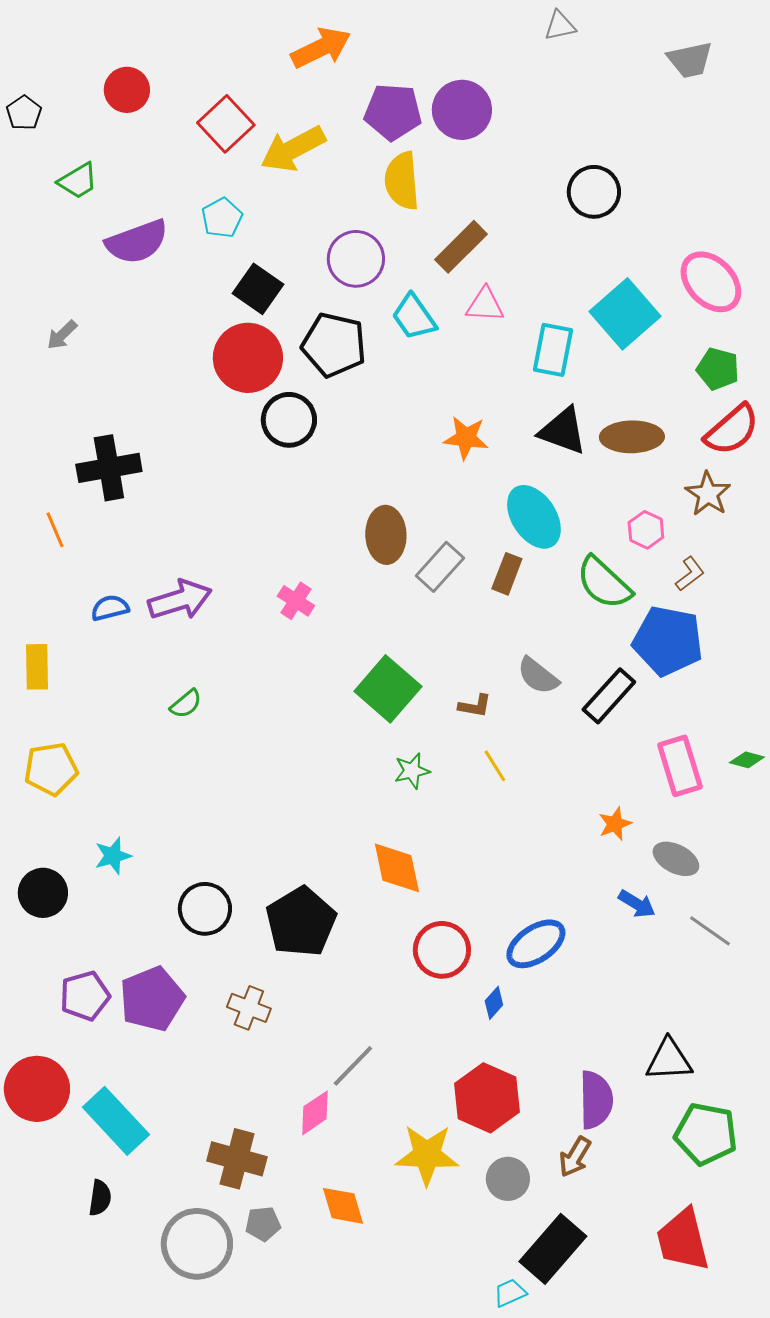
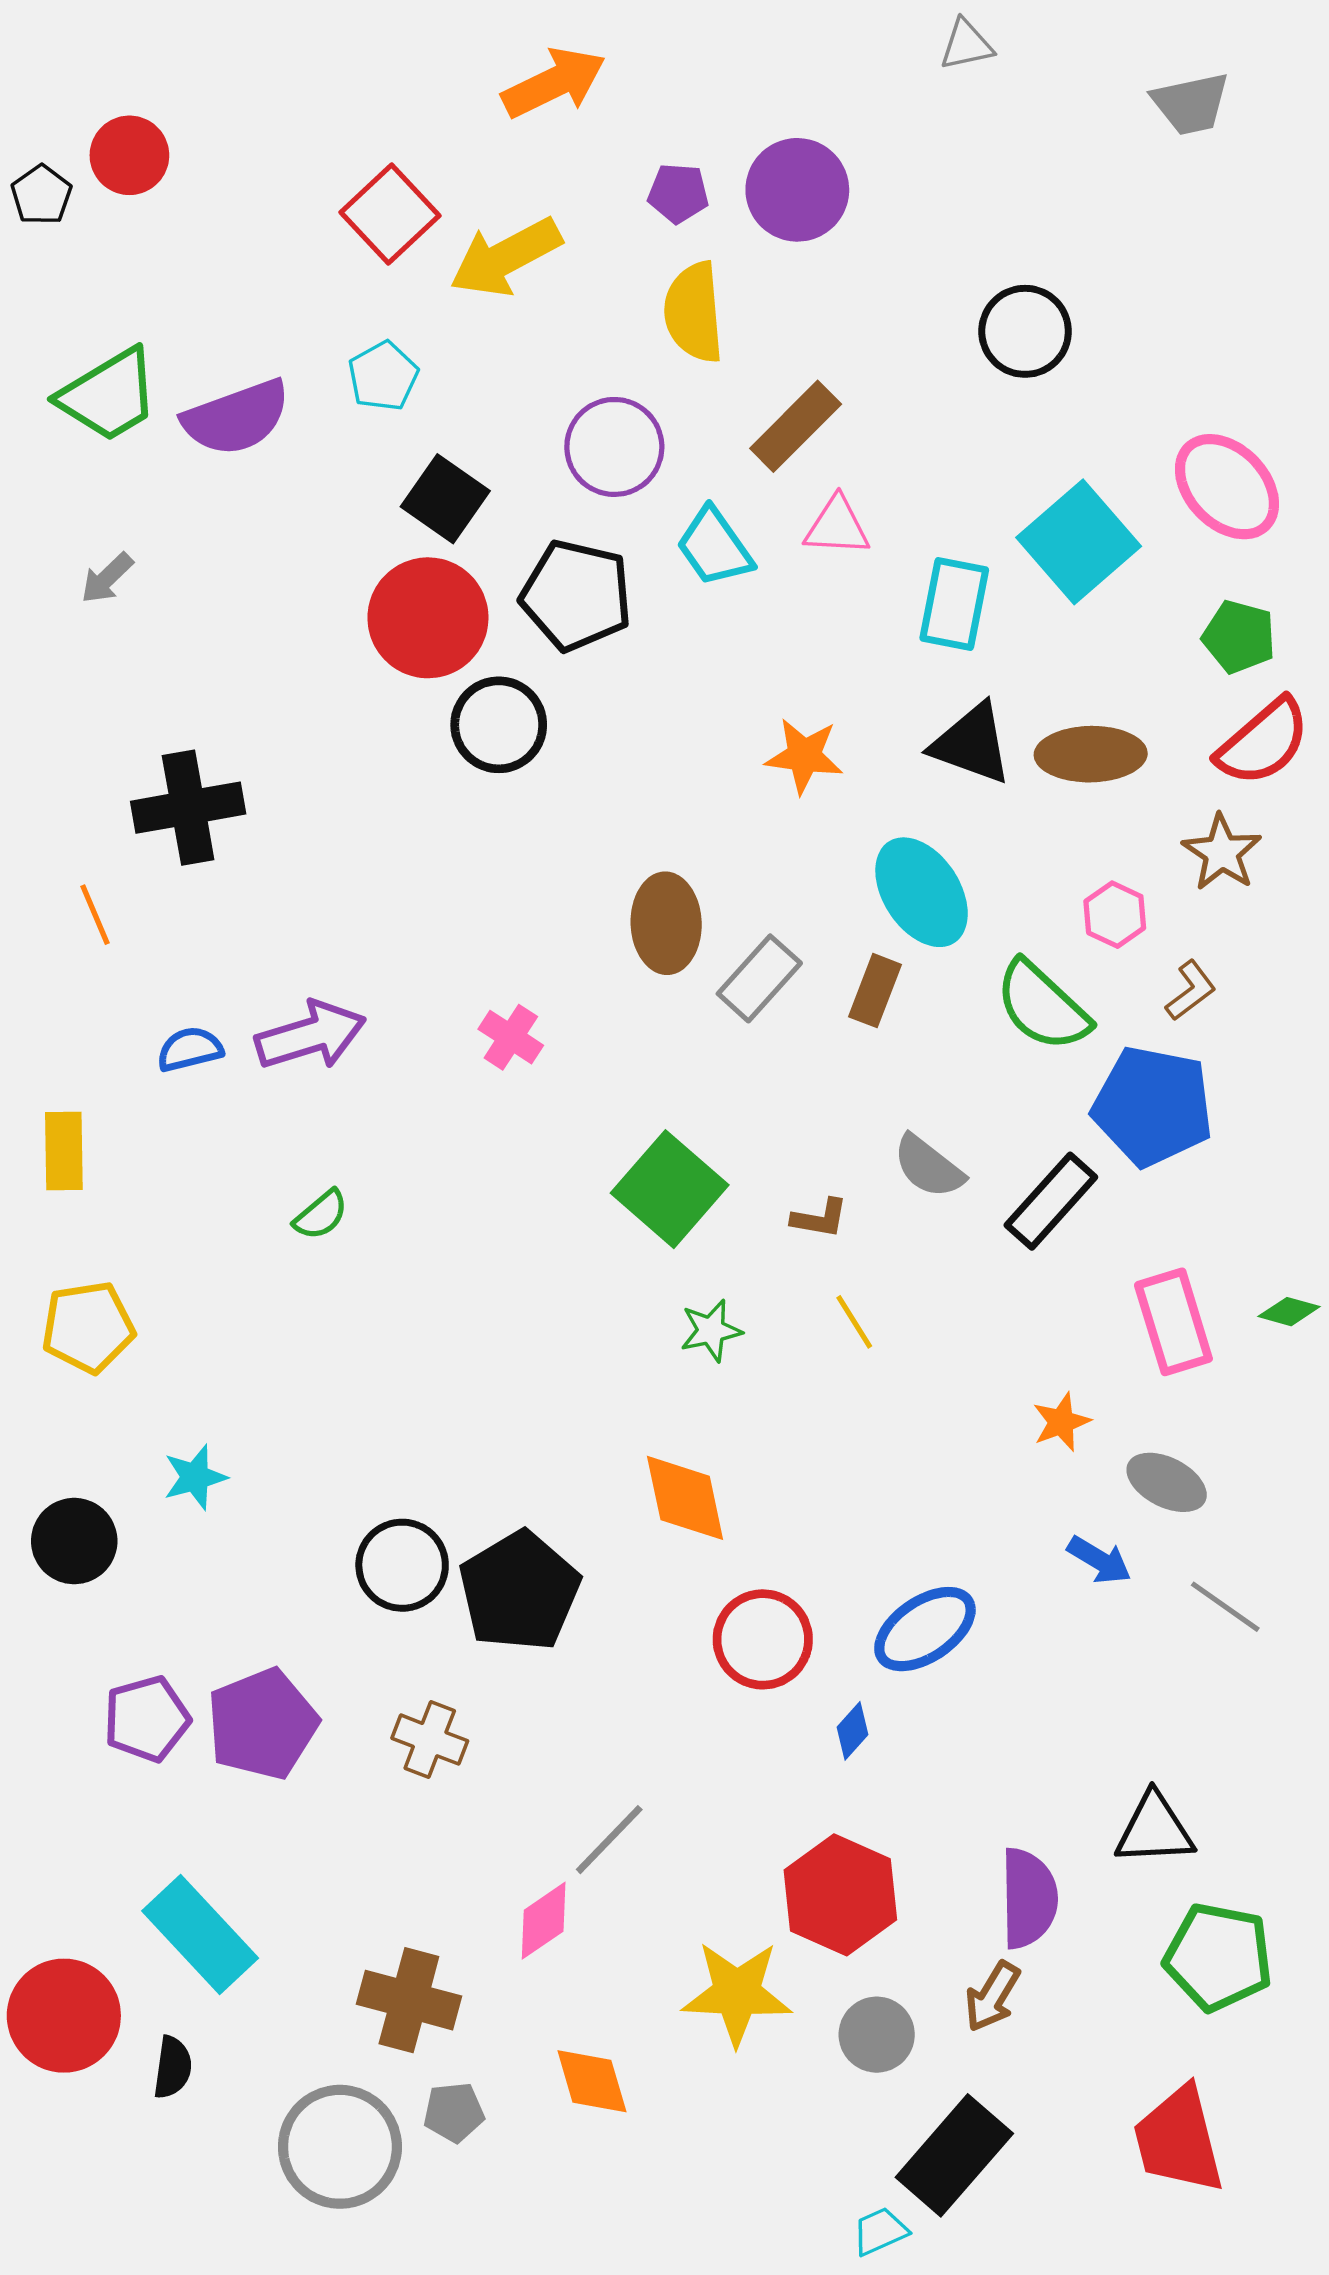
red circle: (127, 90) -> (129, 155), moved
purple pentagon: (393, 112) -> (678, 193), size x0.6
green trapezoid: (78, 181) -> (109, 395), moved, size x1.5
black circle: (205, 909) -> (402, 1565), moved
red circle: (37, 1089) -> (64, 2016), moved

